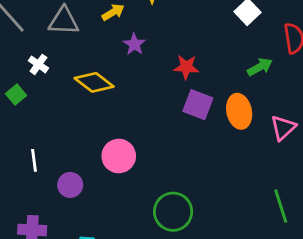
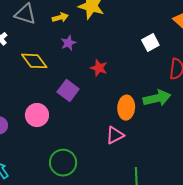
green arrow: (260, 67) -> (157, 98), moved, size x1.5
purple square: (198, 105) -> (68, 90), moved
pink triangle: (283, 128) -> (115, 135), moved

